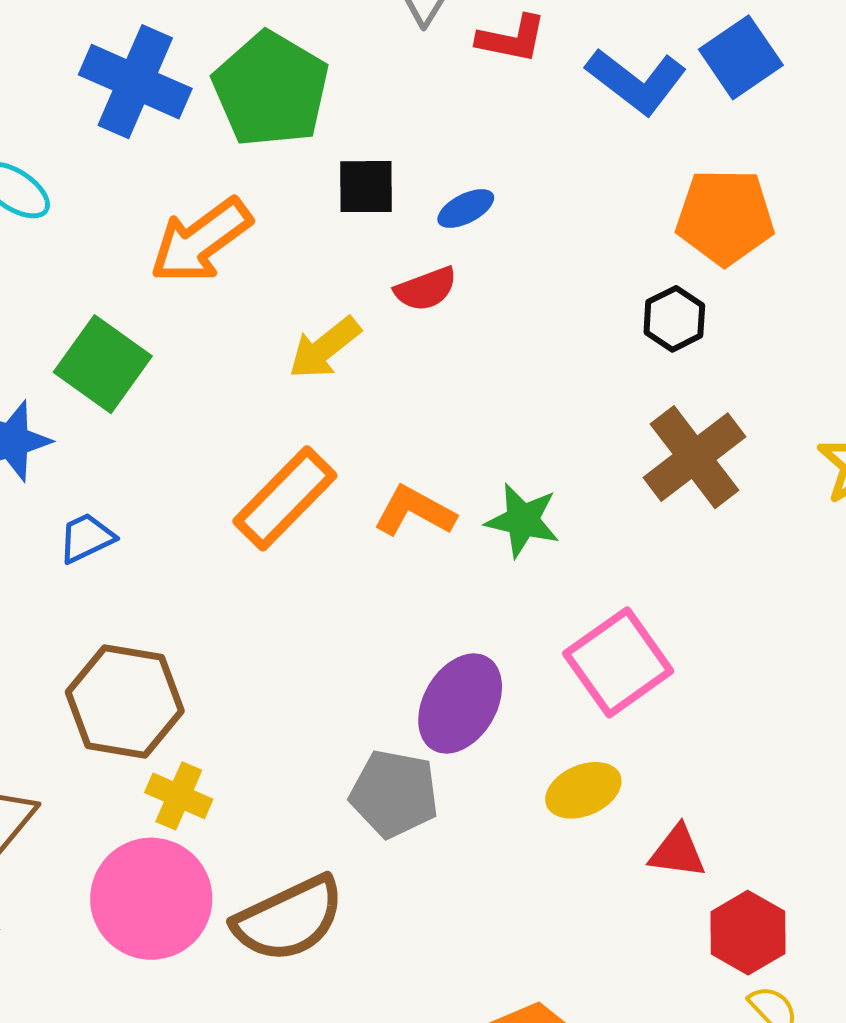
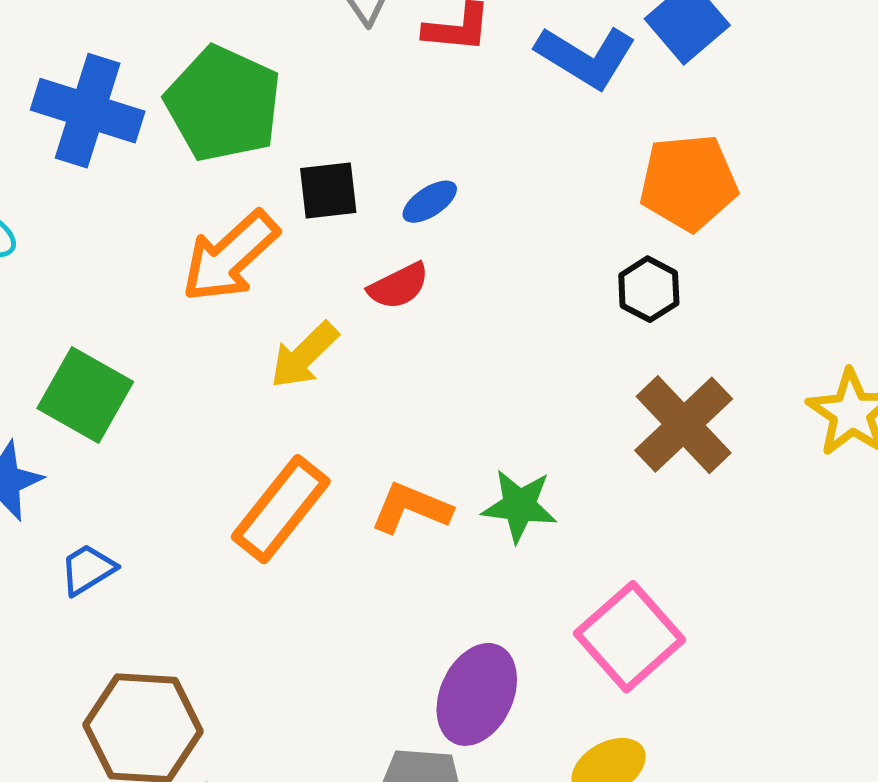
orange arrow: (201, 241) -> (230, 257), moved

